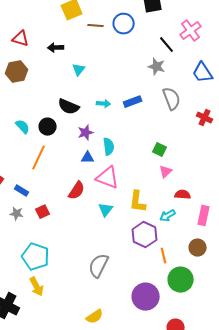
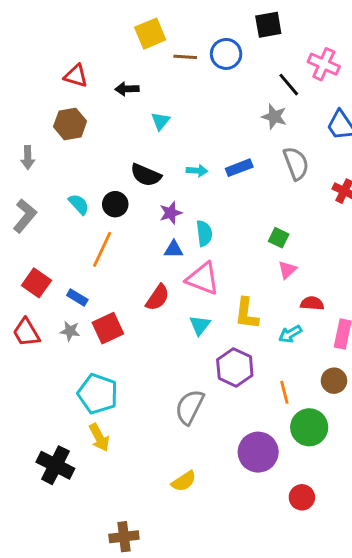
pink cross: (191, 31) -> (324, 64), turned -30
red square: (43, 212) -> (108, 328), size x1.5
purple hexagon: (145, 235) -> (235, 368), moved

